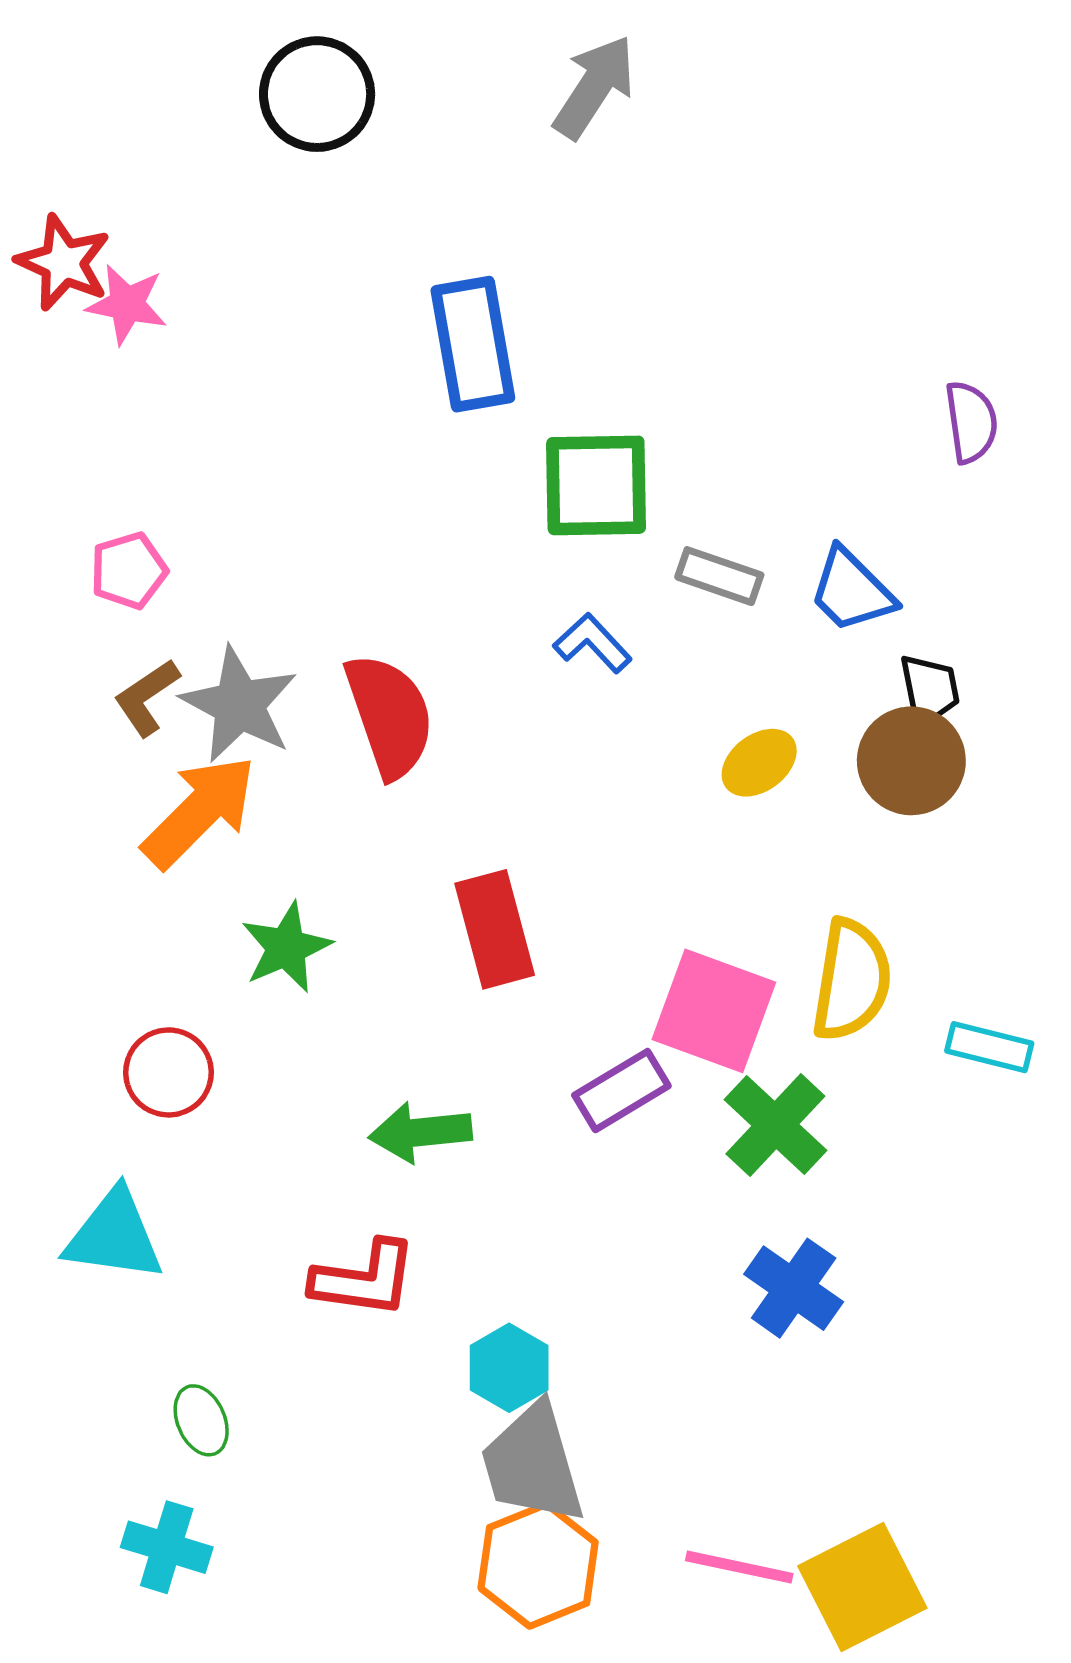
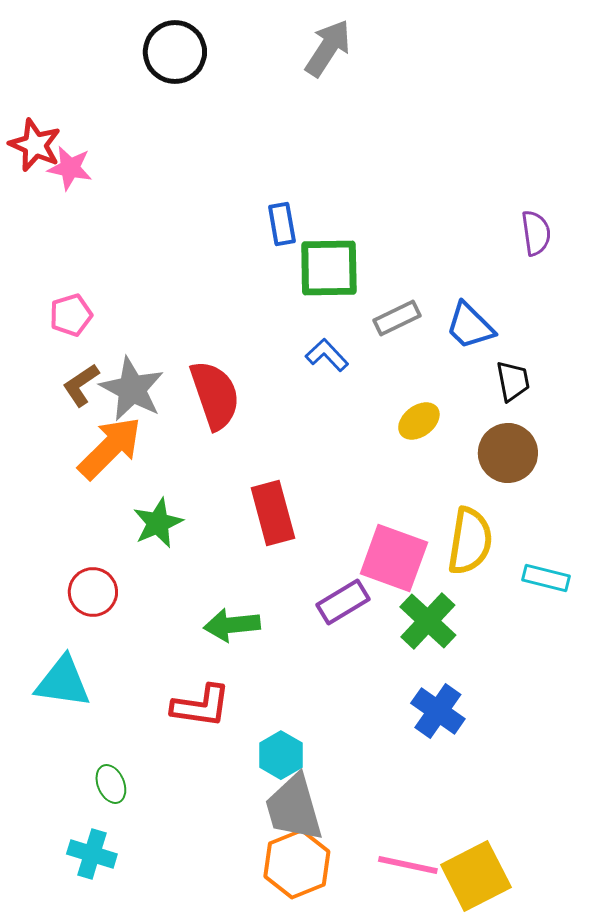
blue rectangle: (473, 344) -> (282, 224), moved, size x0.6
gray rectangle: (719, 576) -> (397, 318), turned -45
brown circle: (911, 761) -> (508, 453), moved

